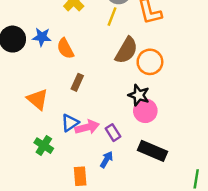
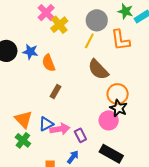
brown semicircle: (126, 50) -> (98, 70), turned 100
orange circle: (150, 62) -> (118, 94), moved
black star: (139, 95) -> (119, 108), moved
orange triangle: (38, 99) -> (23, 119), moved

